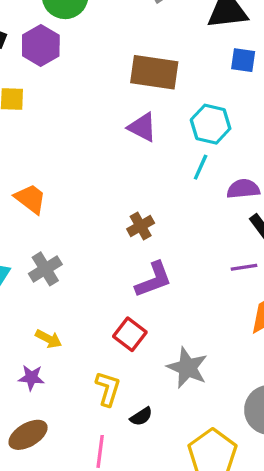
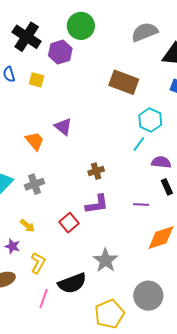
purple triangle: (142, 127) -> (63, 127), moved
purple line: (244, 267) -> (141, 204), moved
red square: (130, 334) -> (69, 223), moved
yellow L-shape: (108, 389) -> (38, 263), moved
black semicircle: (141, 417) -> (72, 283), size x2.0

